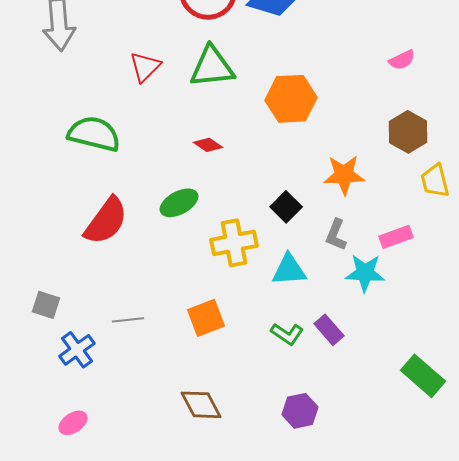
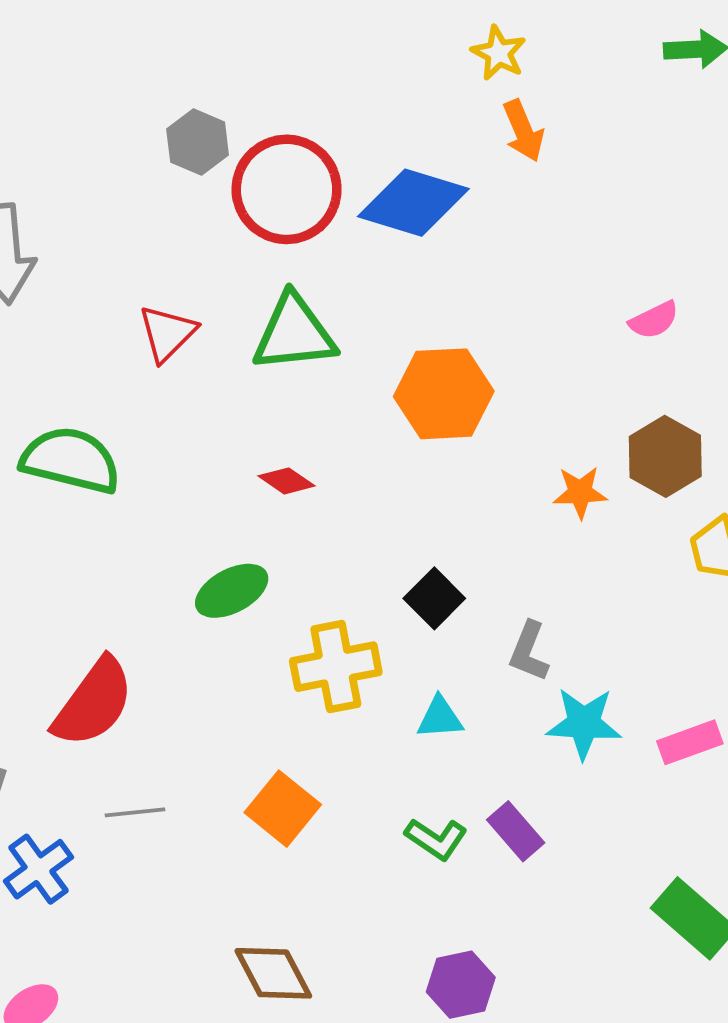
orange star: (344, 175) -> (580, 492), moved, size x0.7
red semicircle: (106, 221) -> (93, 703), moved
pink rectangle: (396, 237) -> (690, 742), moved
cyan triangle: (289, 270) -> (440, 718), size x0.7
orange square: (206, 318) -> (283, 809), turned -30

